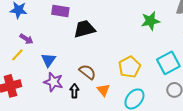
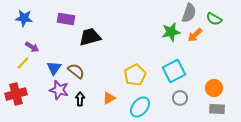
green star: (150, 21) -> (171, 32), moved
brown semicircle: (87, 72) -> (76, 71), moved
orange triangle: (103, 90) -> (109, 98), turned 40

